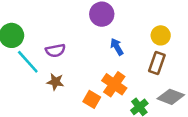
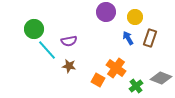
yellow circle: (161, 35) -> (135, 17), moved
blue arrow: (117, 47) -> (128, 38), moved
brown rectangle: (157, 63) -> (150, 38), moved

